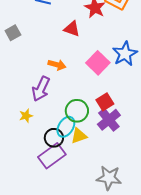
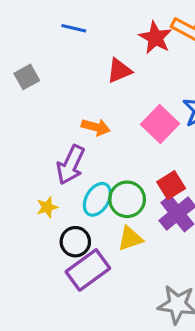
red triangle: (72, 29) -> (119, 71), turned -42
cyan ellipse: (66, 127) -> (97, 199), moved
black circle: (54, 138) -> (75, 242), moved

